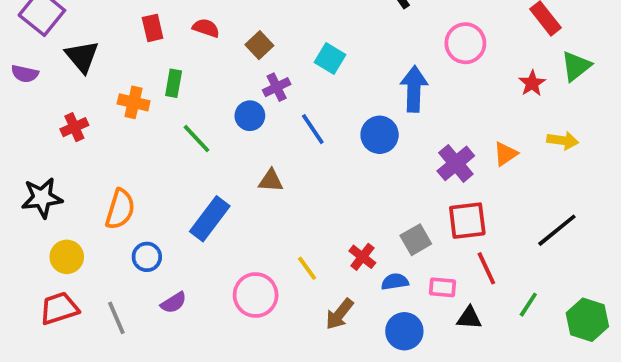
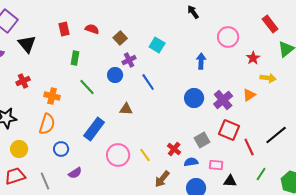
red star: (532, 83) -> (253, 58), moved
blue arrow: (414, 89) -> (201, 61), size x0.7
orange cross: (134, 102) -> (52, 96), moved
blue circle: (380, 135) -> (194, 98), moved
yellow arrow: (563, 141) -> (268, 78), moved
red square: (467, 221) -> (229, 130), turned 30
red line: (486, 268) -> (249, 147), moved
pink circle: (256, 295) -> (118, 155), moved

